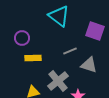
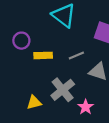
yellow rectangle: (33, 58) -> (43, 55), moved

